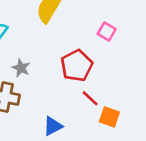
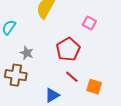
red line: (90, 98) -> (72, 77), moved

